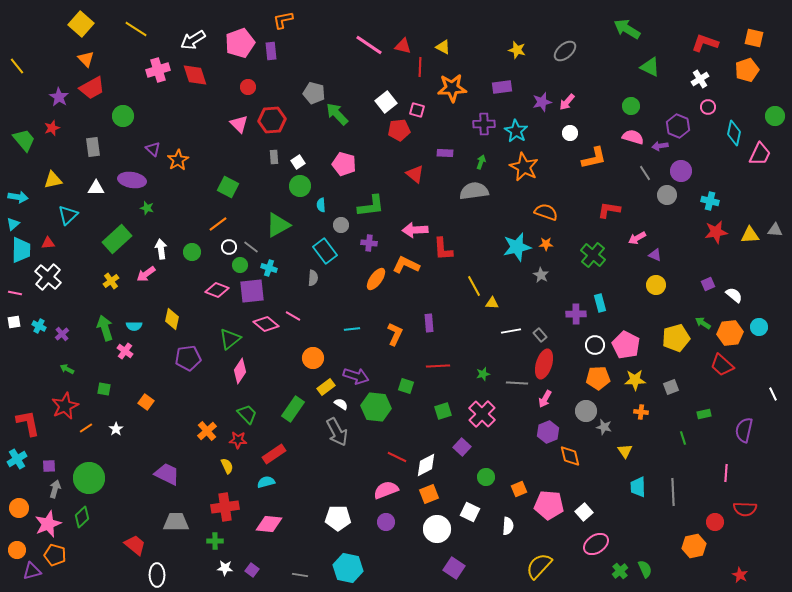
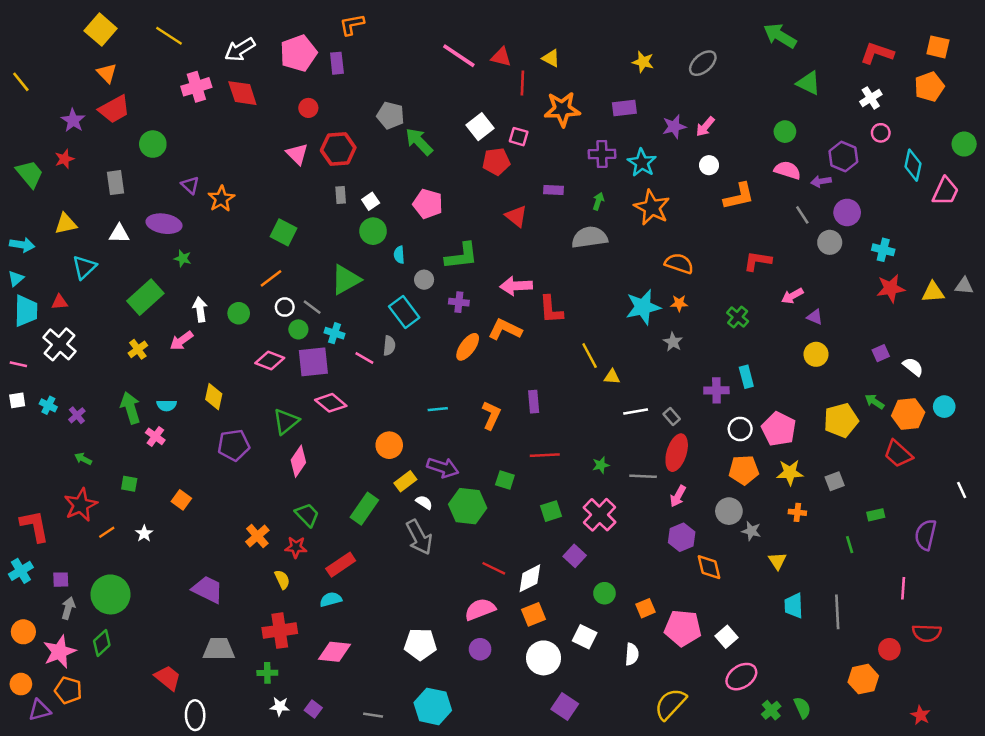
green cross: (593, 255) -> (738, 317), size x0.7
pink line: (293, 316) -> (364, 358), moved

